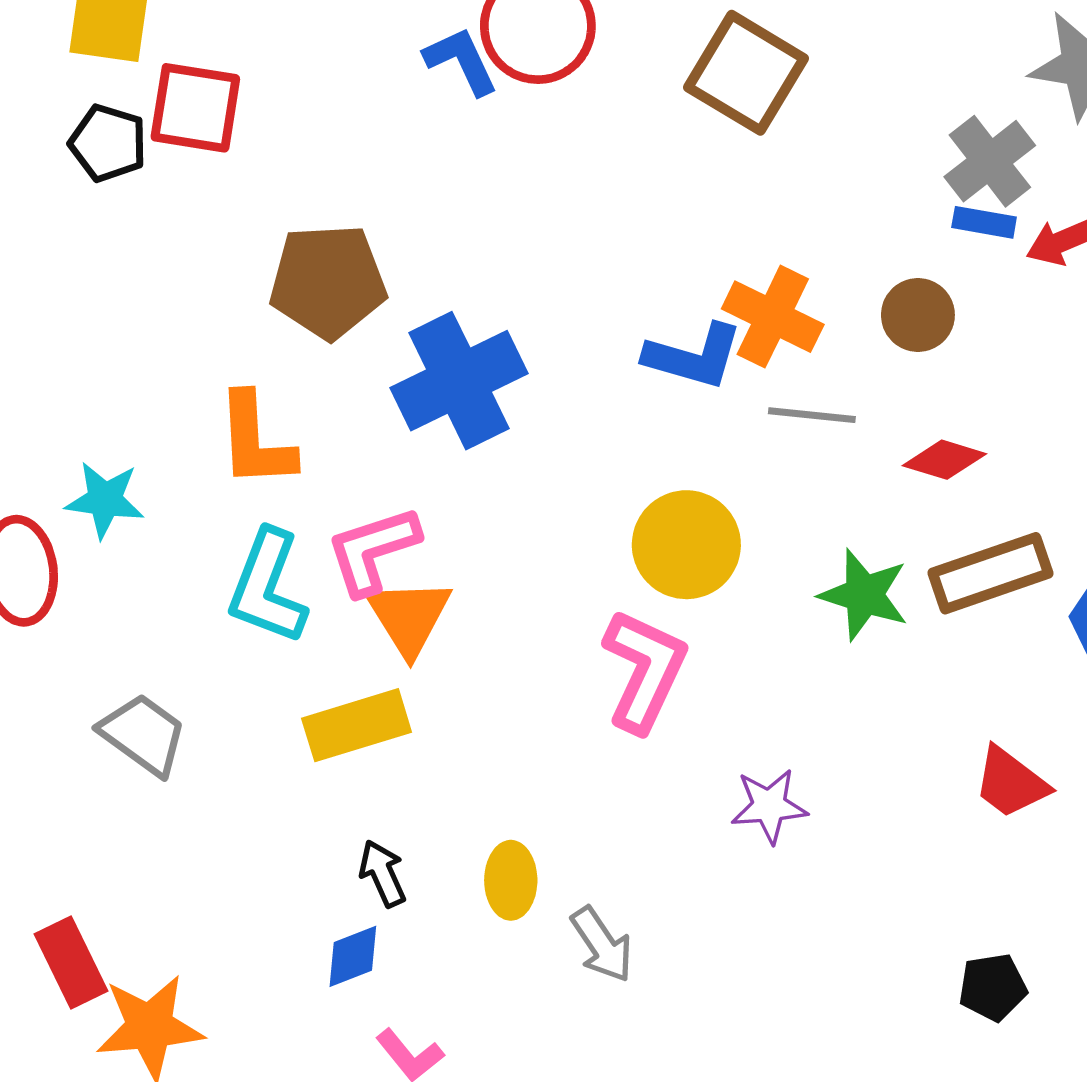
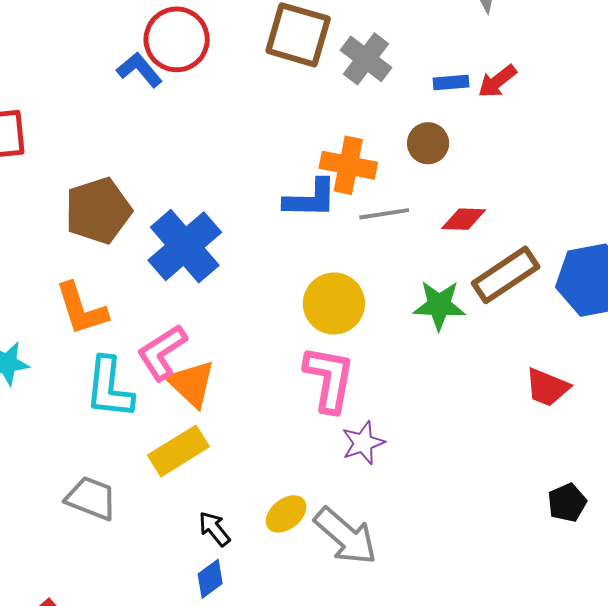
gray cross: (990, 161) -> (366, 59), moved
gray trapezoid: (143, 734) -> (91, 498), moved
purple star: (769, 806) -> (363, 443), moved
yellow ellipse: (511, 880) -> (286, 514), turned 66
gray arrow: (602, 945) -> (346, 536), size x1.5

